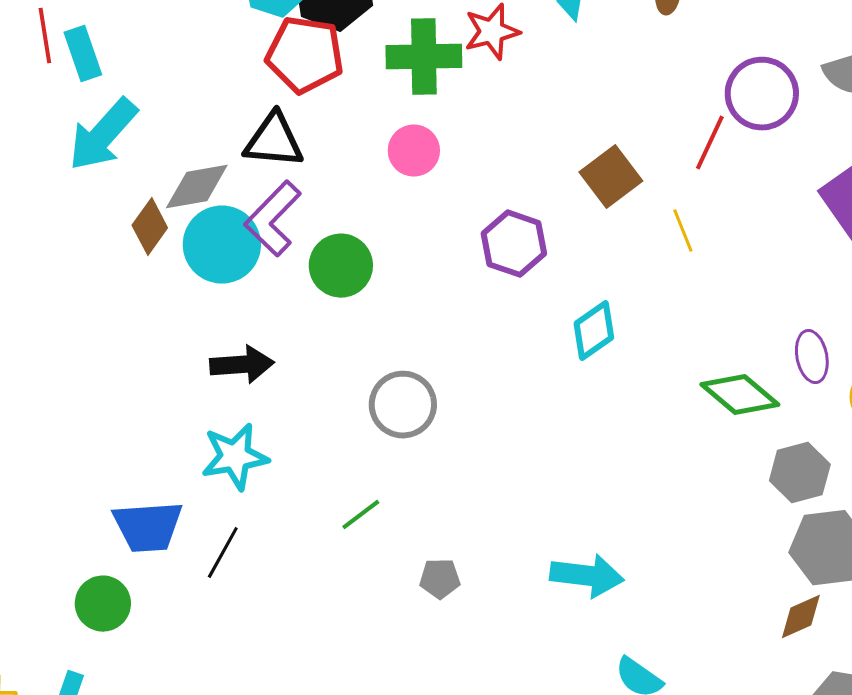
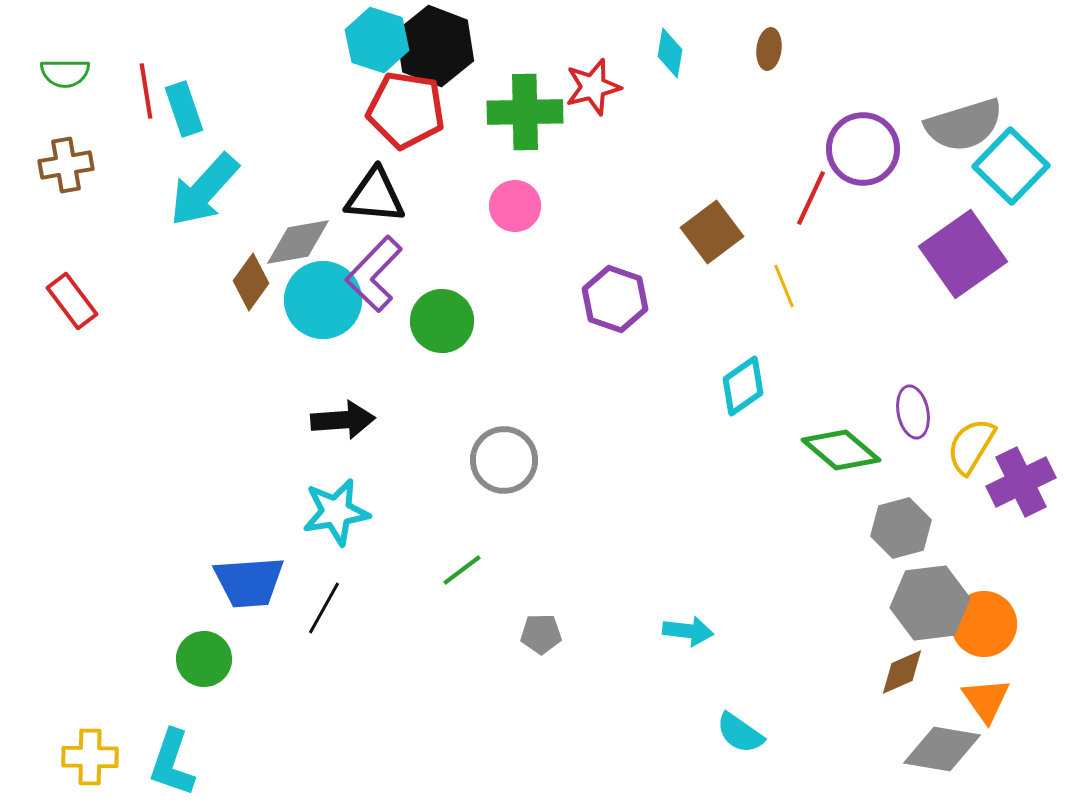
cyan diamond: (594, 331) -> (743, 386), moved
cyan arrow: (587, 576) -> (688, 631), size x0.7

